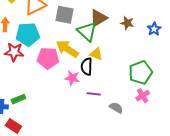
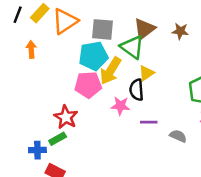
cyan pentagon: (28, 34) -> (93, 56), moved
yellow arrow: (67, 49) -> (110, 71), turned -85
red star: (14, 52) -> (66, 117), moved, turned 30
yellow triangle: (96, 54) -> (146, 73), turned -48

